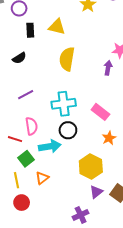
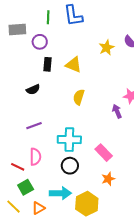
yellow semicircle: (67, 59) -> (79, 97), size x0.7
purple arrow: (108, 68) -> (117, 111), turned -40
cyan arrow: (50, 146) -> (60, 193), moved
yellow line: (17, 180) -> (13, 207), turned -42

